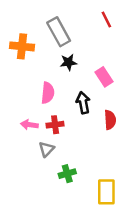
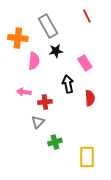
pink semicircle: (48, 93) -> (34, 61), moved
pink arrow: (29, 125) -> (24, 92), moved

